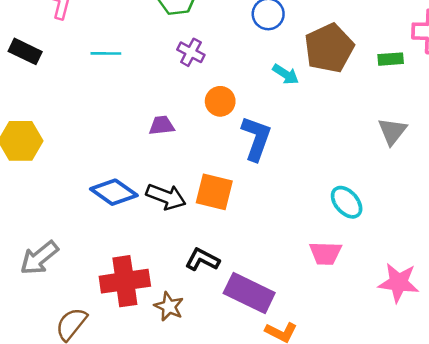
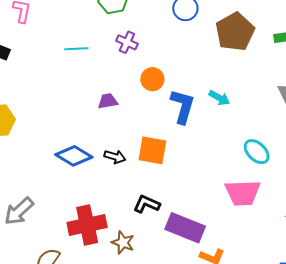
cyan line: (106, 53) -> (76, 49), moved
cyan arrow: (286, 74) -> (219, 98), moved
black arrow: (166, 197) -> (115, 157), size x0.7
pink trapezoid: (325, 253) -> (243, 193), size x1.4

